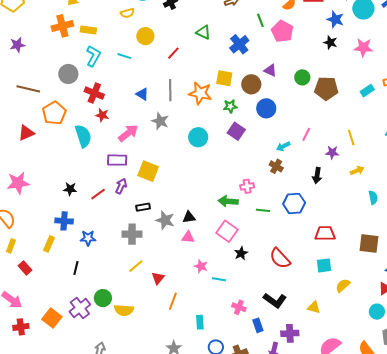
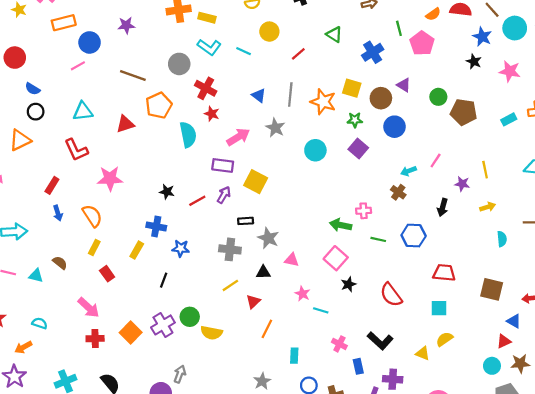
cyan L-shape: (93, 56) -> (209, 47), turned 90
black triangle: (189, 217) -> (263, 272), moved
yellow semicircle: (343, 285) -> (444, 339), moved

